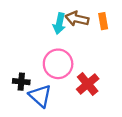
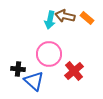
orange rectangle: (103, 21) -> (87, 18), turned -40

